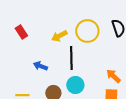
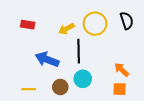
red rectangle: (21, 32) -> (28, 25), turned -48
blue arrow: (40, 66) -> (47, 59), size x1.6

